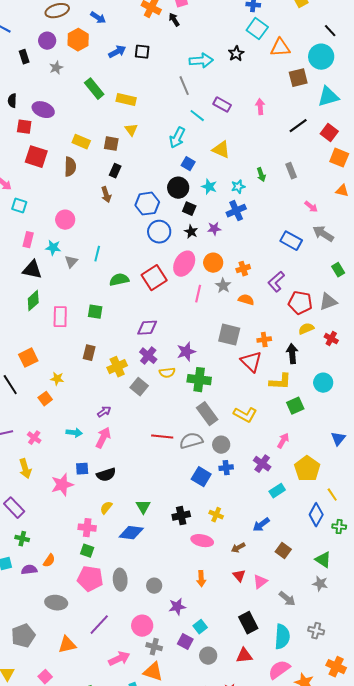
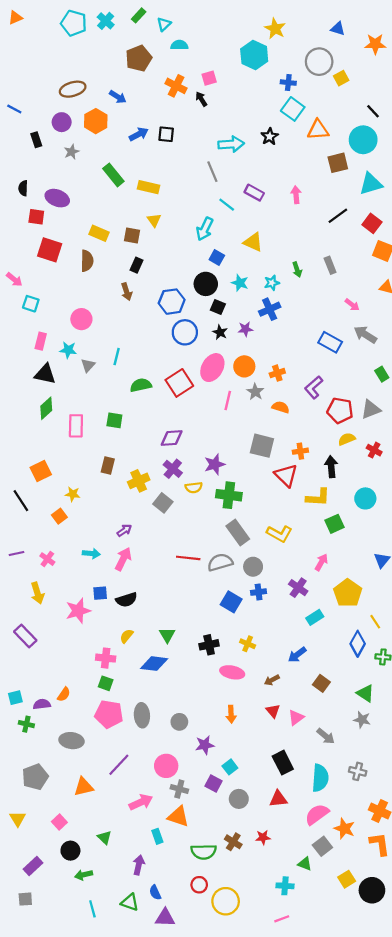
green cross: (22, 539) -> (26, 724), moved

